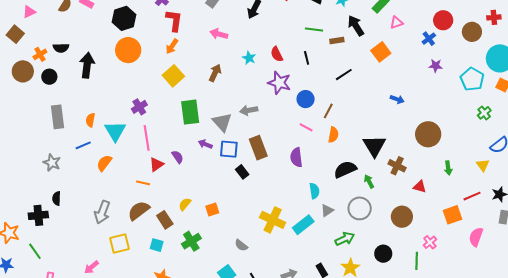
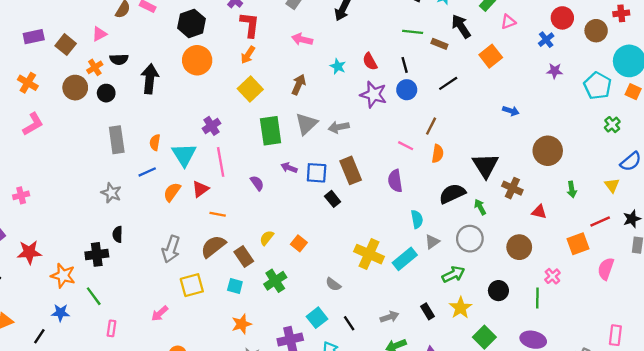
pink triangle: (29, 12) -> (99, 34), moved
brown rectangle: (337, 40) -> (439, 44), turned 32
blue circle: (306, 99) -> (407, 90), moved
gray triangle: (222, 122) -> (306, 124), moved, turned 30
red triangle: (156, 164) -> (200, 189), moved
orange square: (212, 210) -> (299, 243), turned -32

